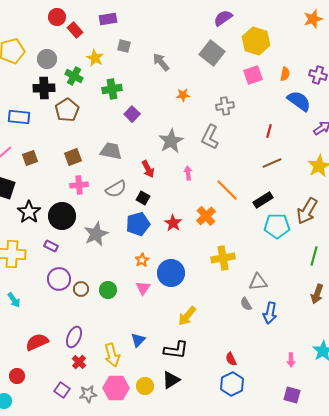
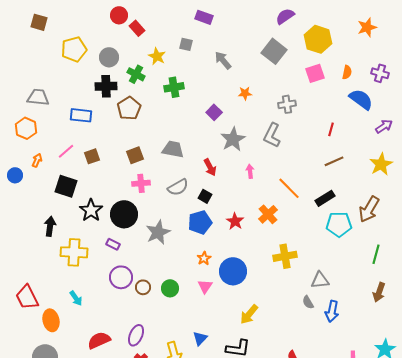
purple rectangle: (108, 19) -> (204, 17), moved, turned 30
orange star: (313, 19) -> (367, 27), moved
purple square: (132, 114) -> (214, 112), moved

